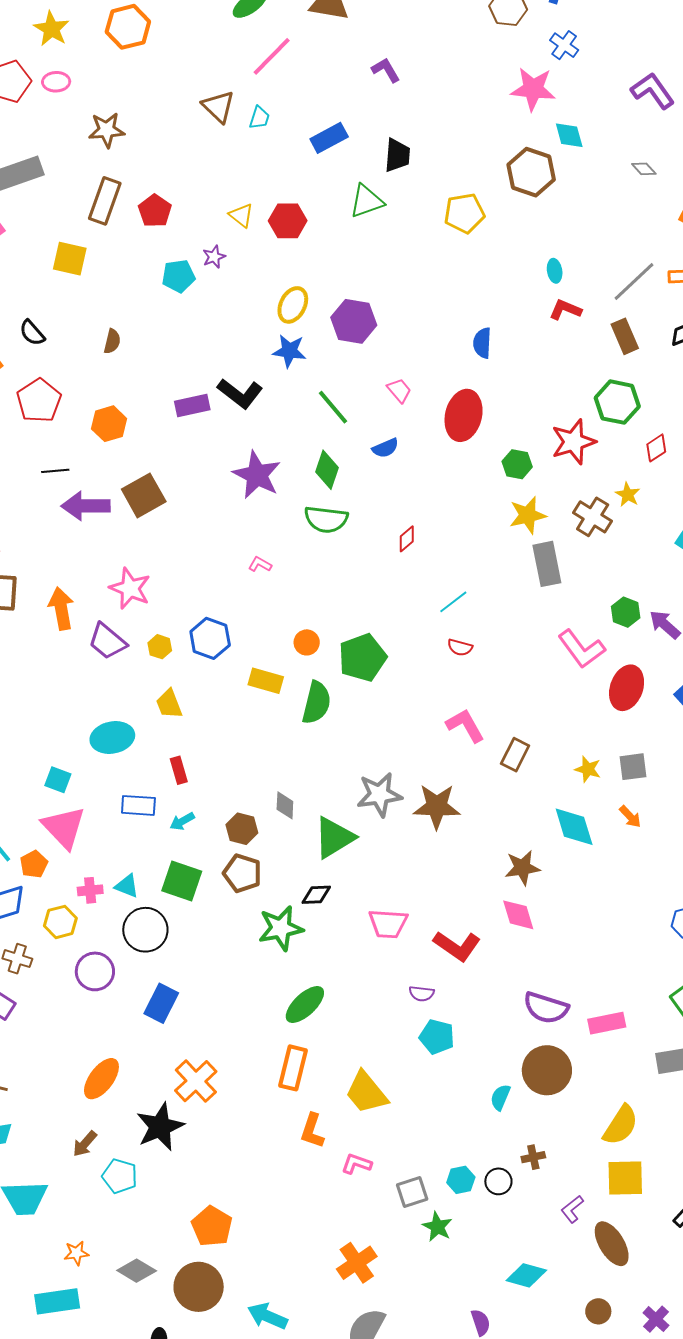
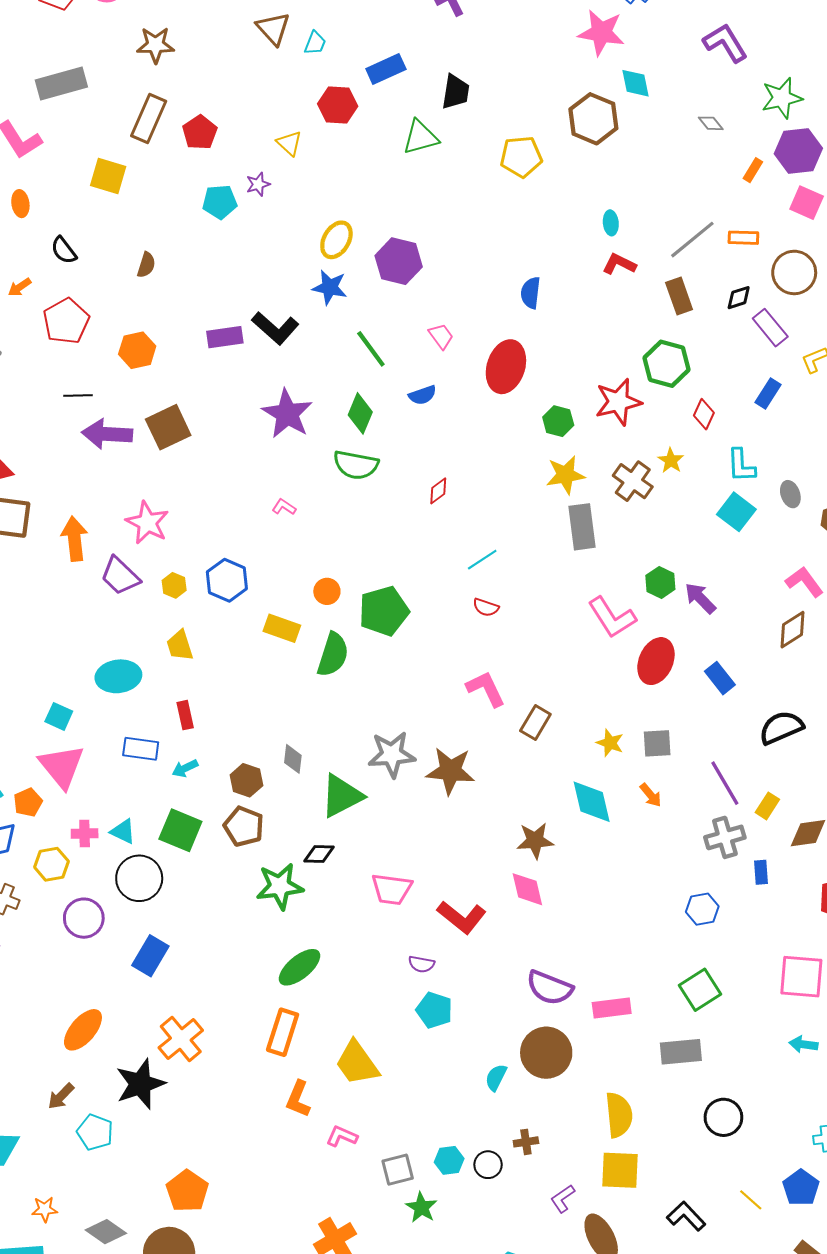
red hexagon: (288, 221) -> (338, 105), moved
red diamond: (656, 448) -> (704, 414), turned -36
yellow semicircle: (621, 1125) -> (619, 1115), turned -42

